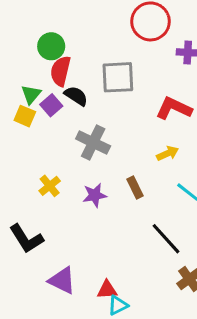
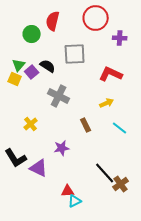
red semicircle: (61, 71) -> (53, 21), moved
purple star: (95, 195) -> (62, 148), moved
black line: (166, 239) -> (105, 173), moved
purple triangle: (62, 281) -> (39, 168), moved

